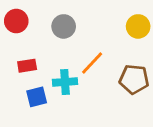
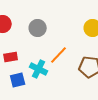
cyan cross: (65, 82) -> (39, 69), turned 30

